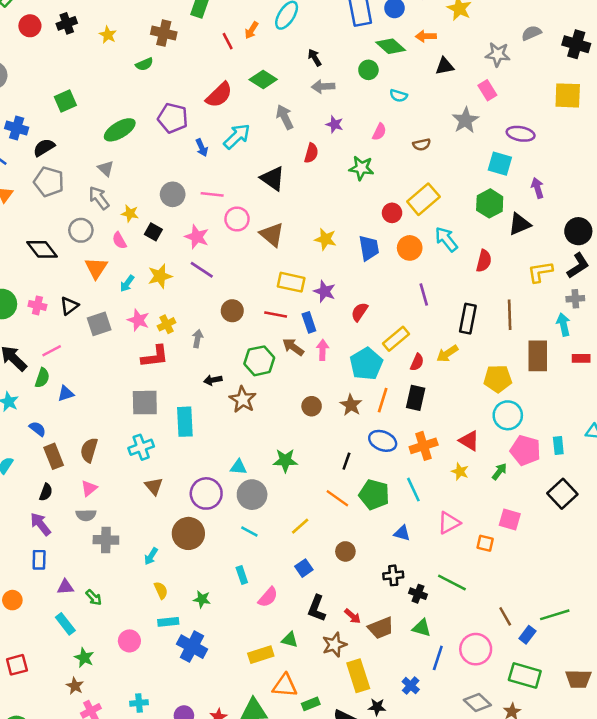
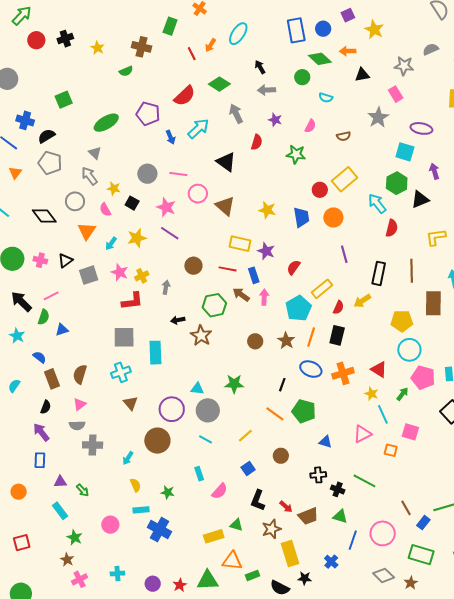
cyan arrow: (446, 239) -> (377, 203), moved
cyan line: (413, 490) -> (383, 414), moved

